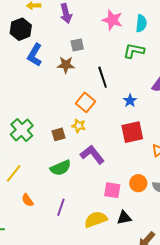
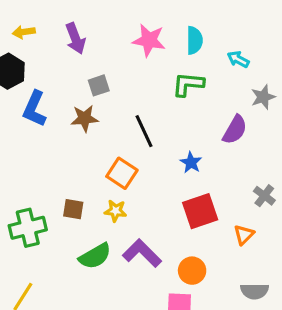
green cross: (22, 130) -> (28, 228), turned 35
brown square: (58, 134) -> (73, 209), moved, turned 32
green semicircle: (61, 168) -> (95, 256), moved
orange circle: (138, 183) -> (192, 271), moved

